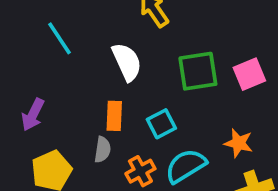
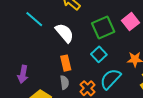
cyan line: (59, 38) -> (34, 19), moved
cyan square: (161, 124) -> (99, 54), moved

